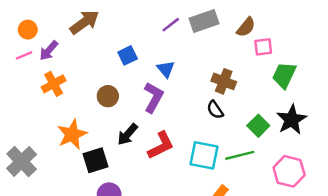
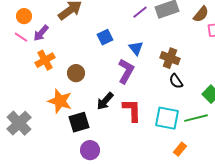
pink line: (24, 55) -> (21, 37), turned 56
brown cross: (224, 81) -> (170, 58), moved
brown circle: (108, 96) -> (76, 73), moved
orange star: (72, 134) -> (60, 101), turned -30
red L-shape: (161, 145) -> (132, 110), turned -65

